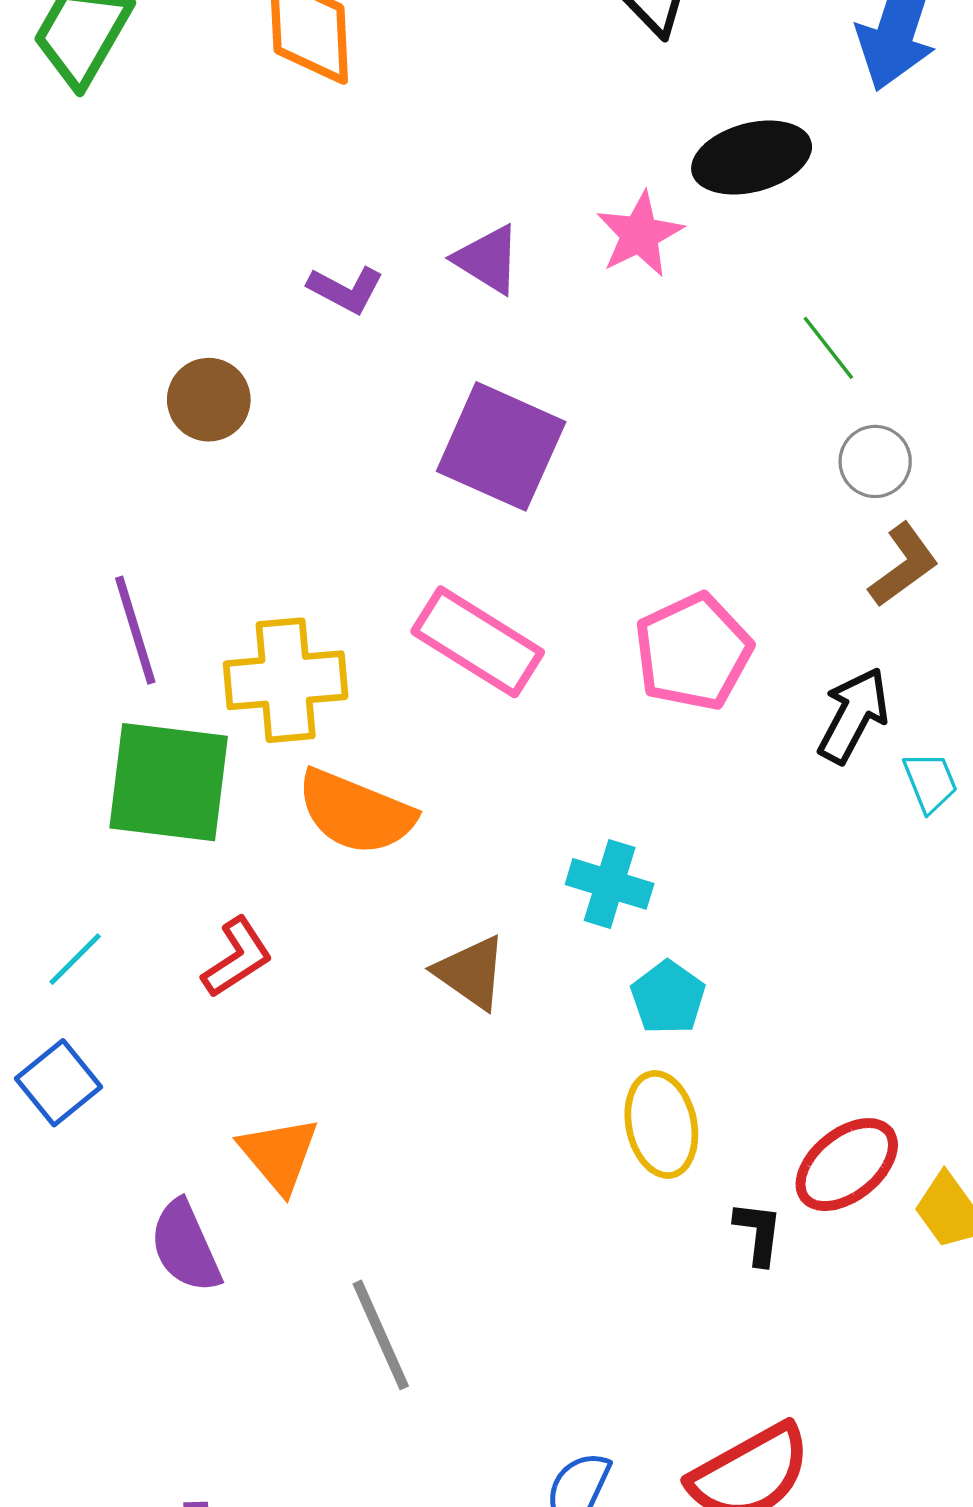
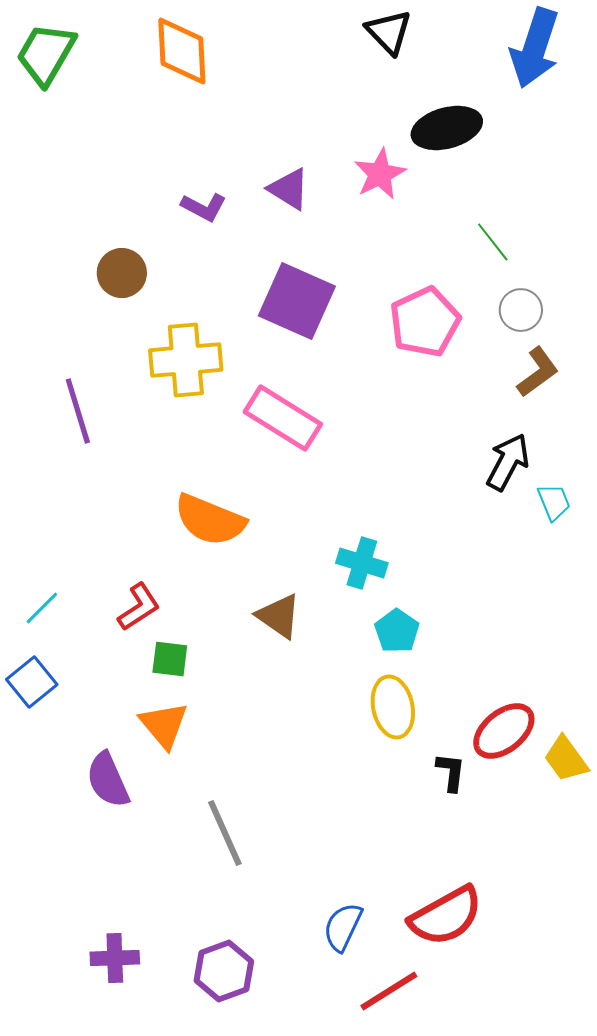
pink pentagon: (693, 652) -> (425, 322), moved
yellow cross: (286, 680) -> (186, 360), moved
green square: (169, 782) -> (170, 659), moved, size x0.5

